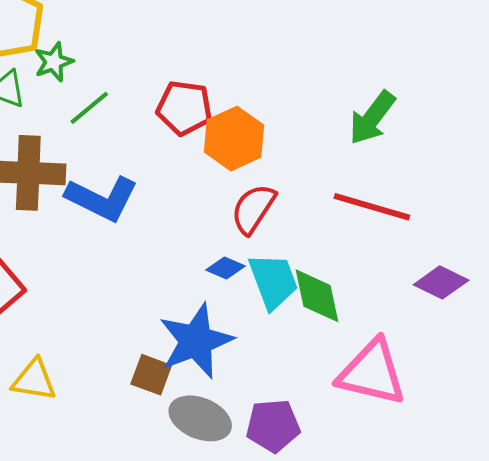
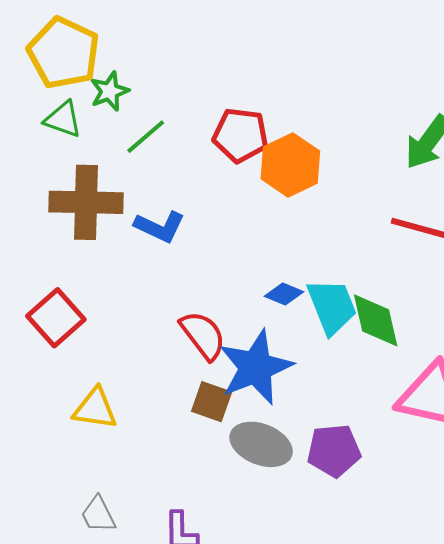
blue L-shape: (102, 199) -> (160, 227), size x0.7
red semicircle: (253, 209) -> (203, 335), moved, turned 110

